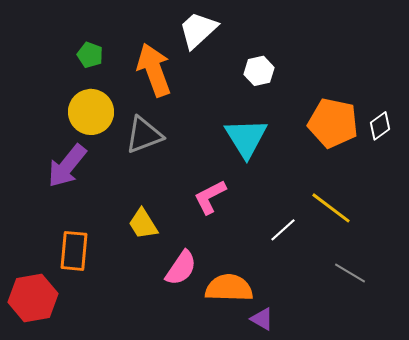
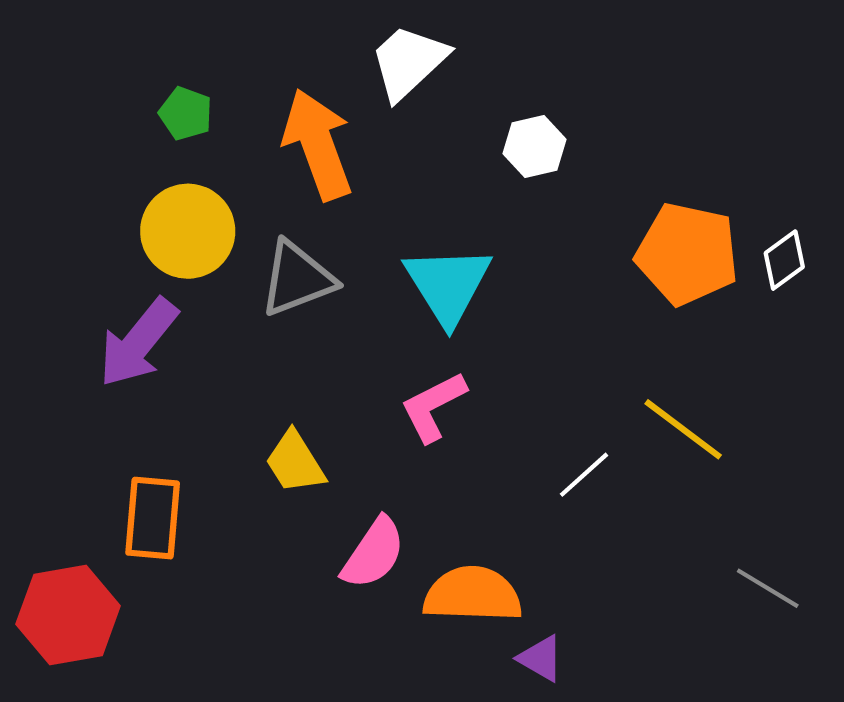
cyan triangle: (246, 138) -> (448, 285), moved
gray line: (350, 273) -> (768, 588), moved

